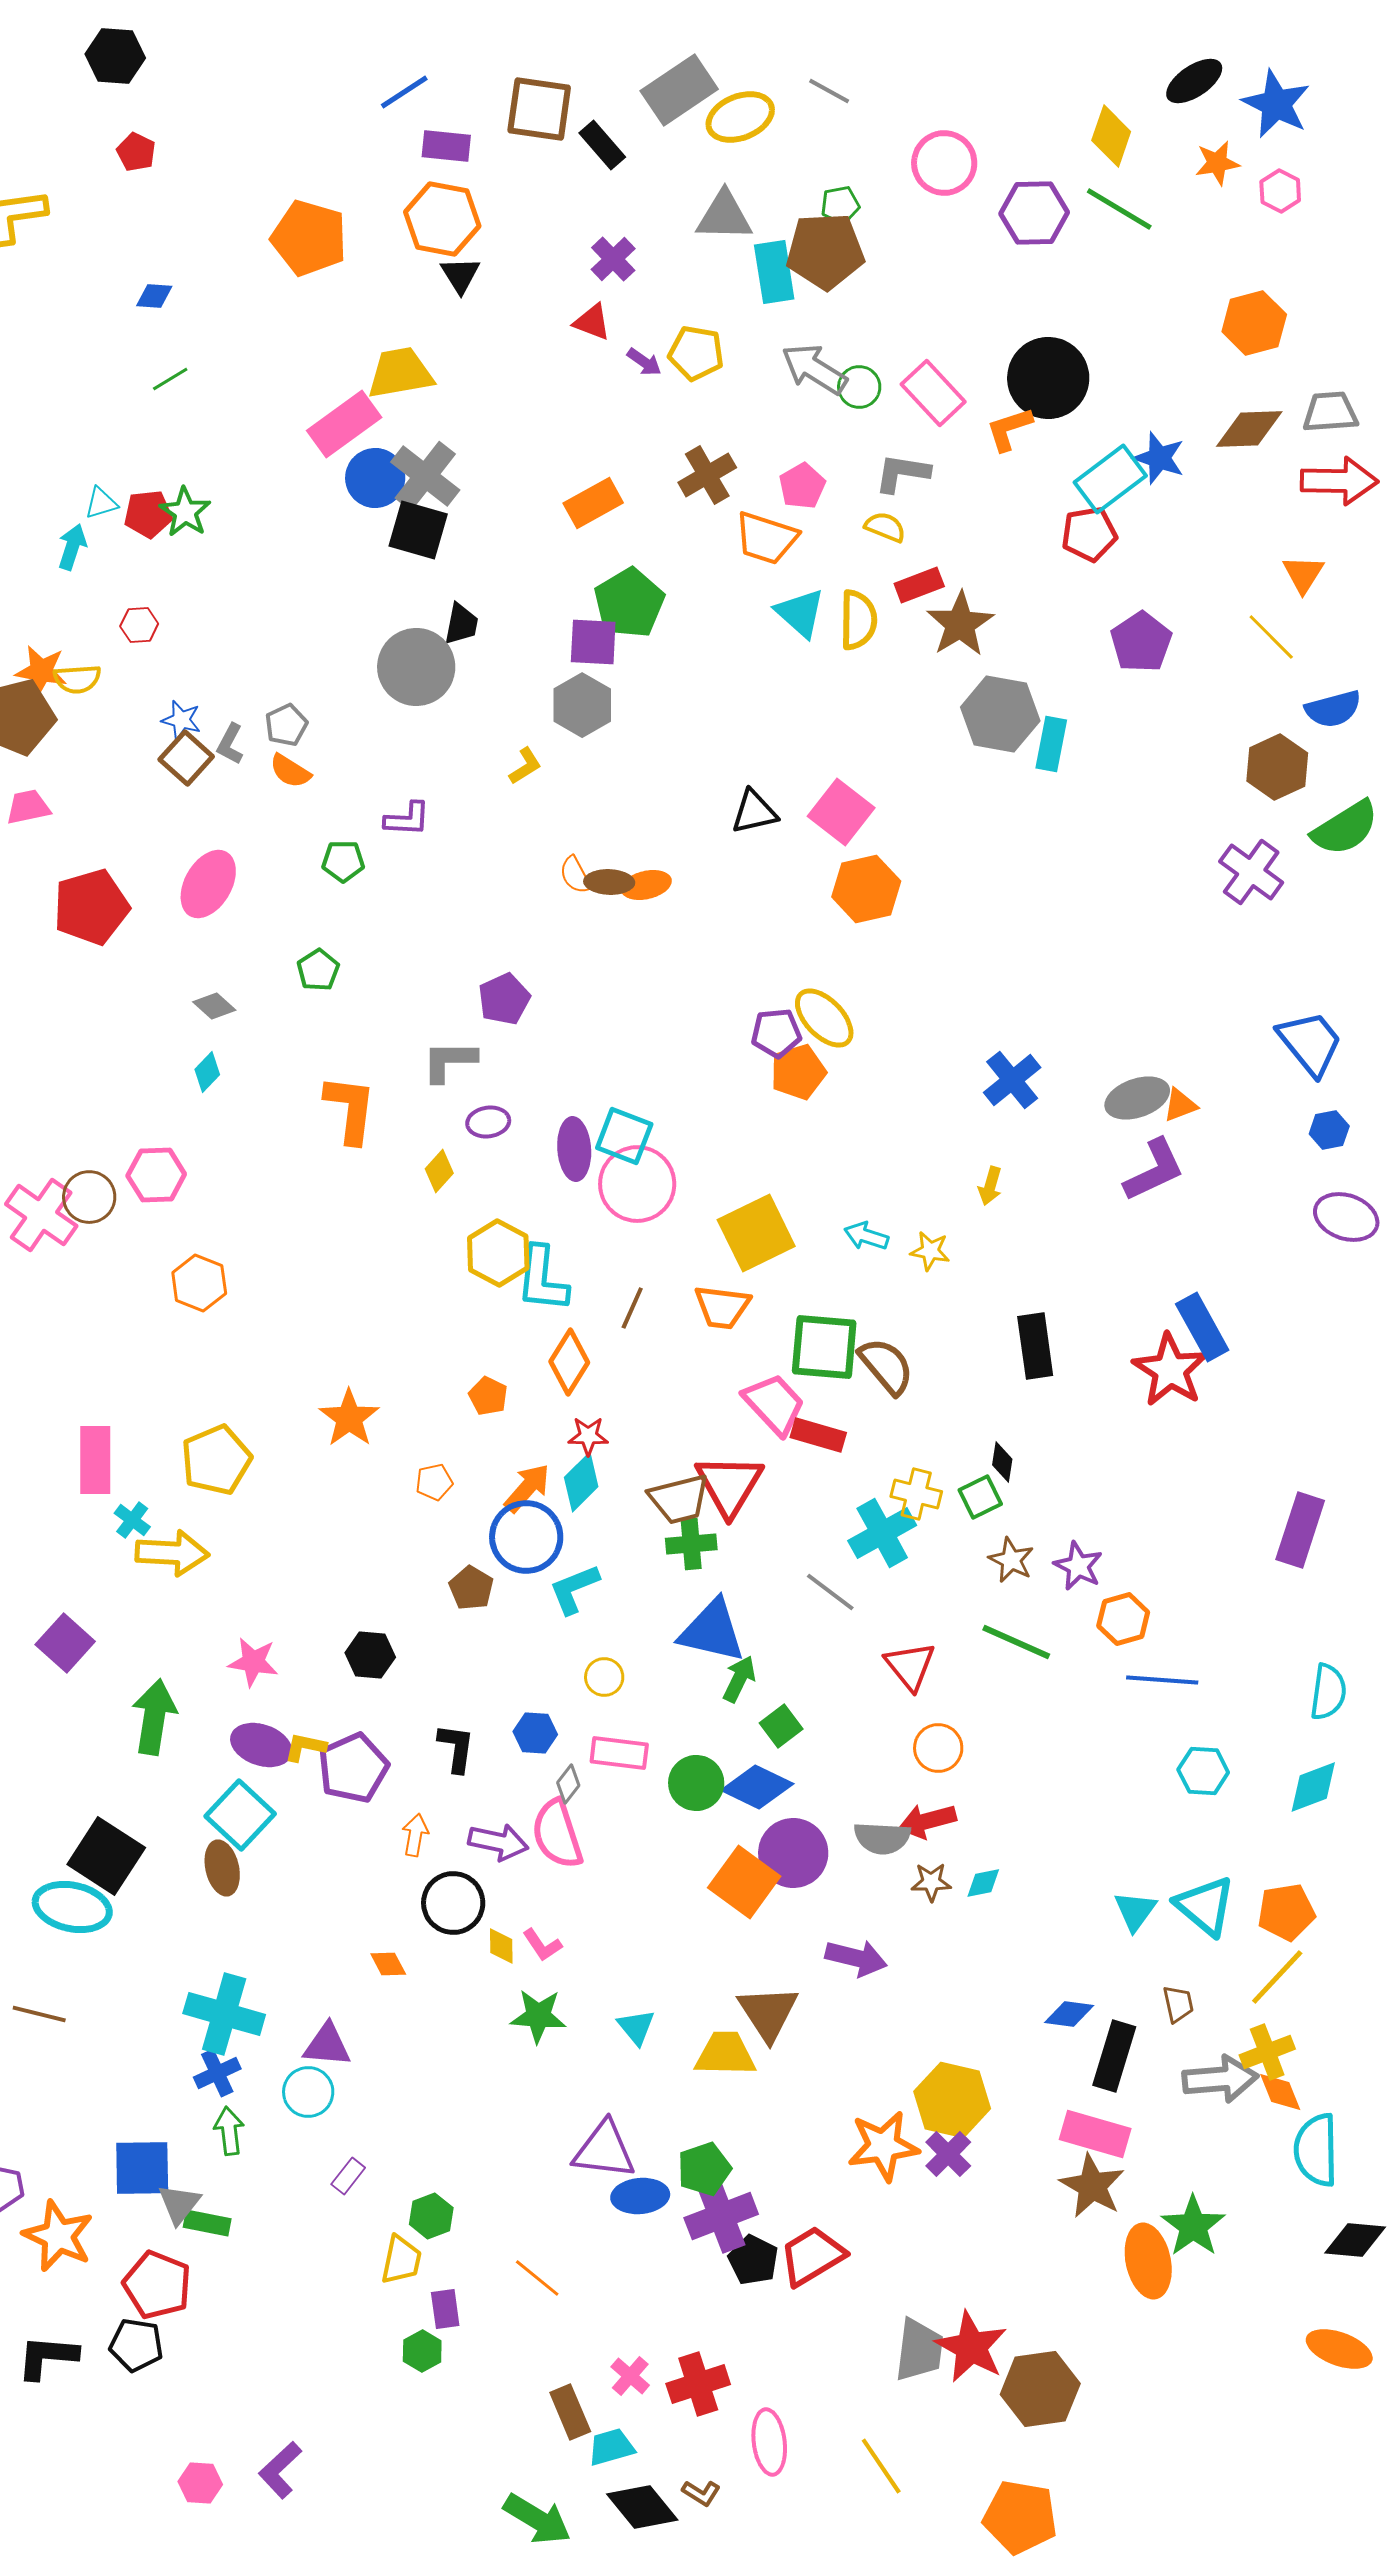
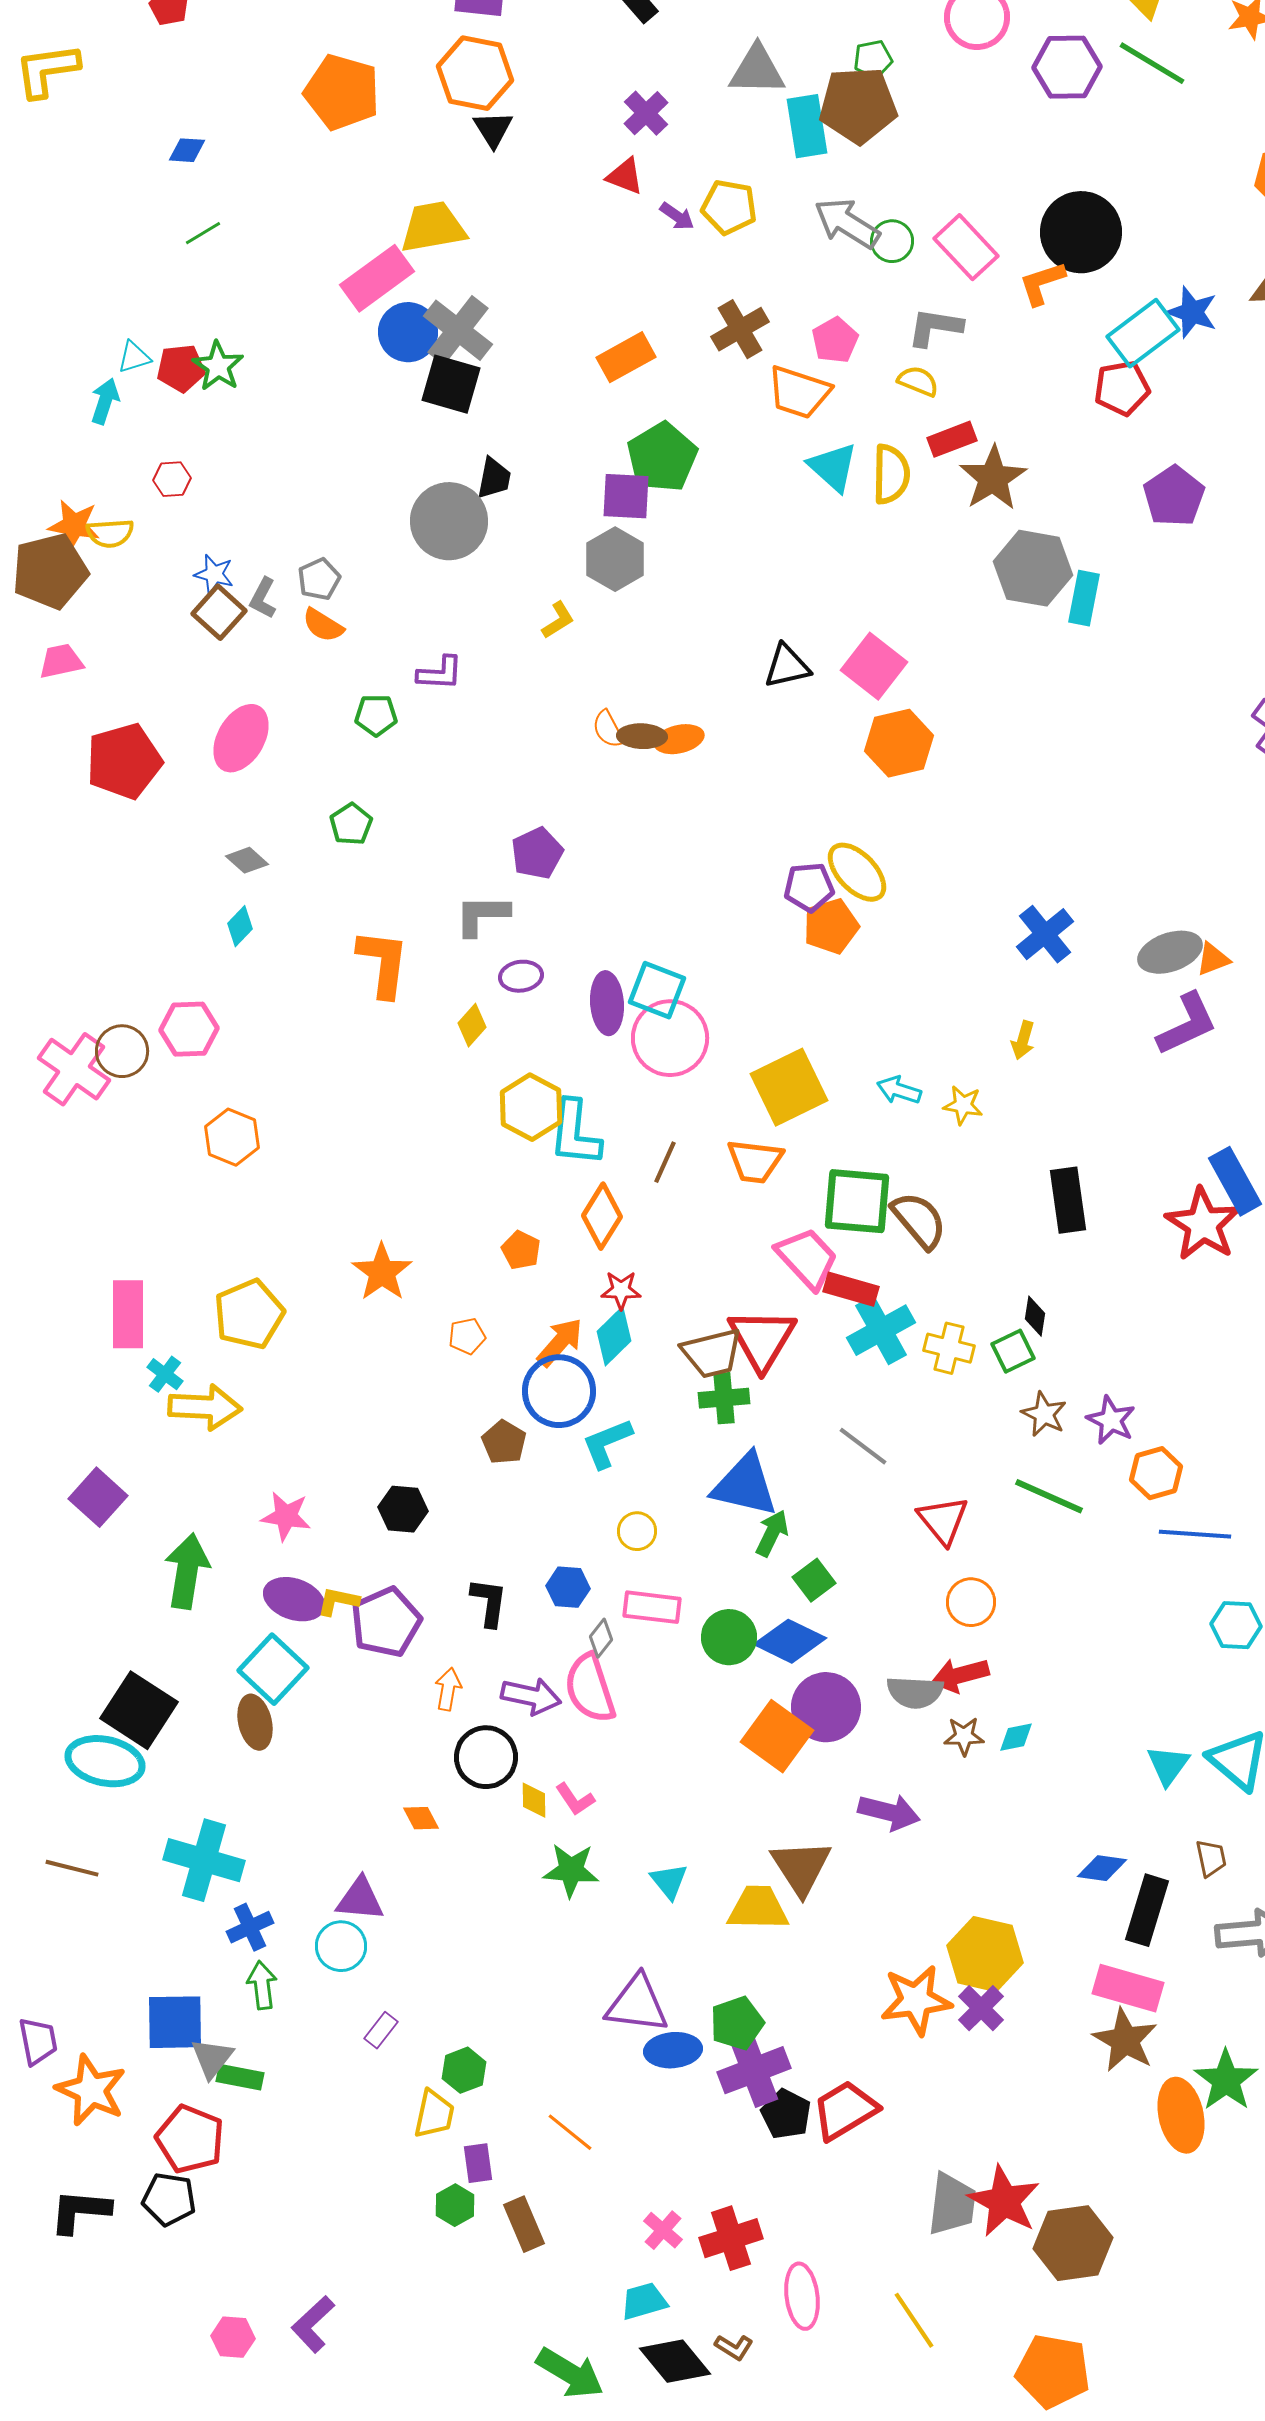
cyan cross: (882, 1533) -> (881, 1330), moved
cyan cross: (224, 2014) -> (204, 1860), moved
brown rectangle: (570, 2412) -> (524, 2224), moved

